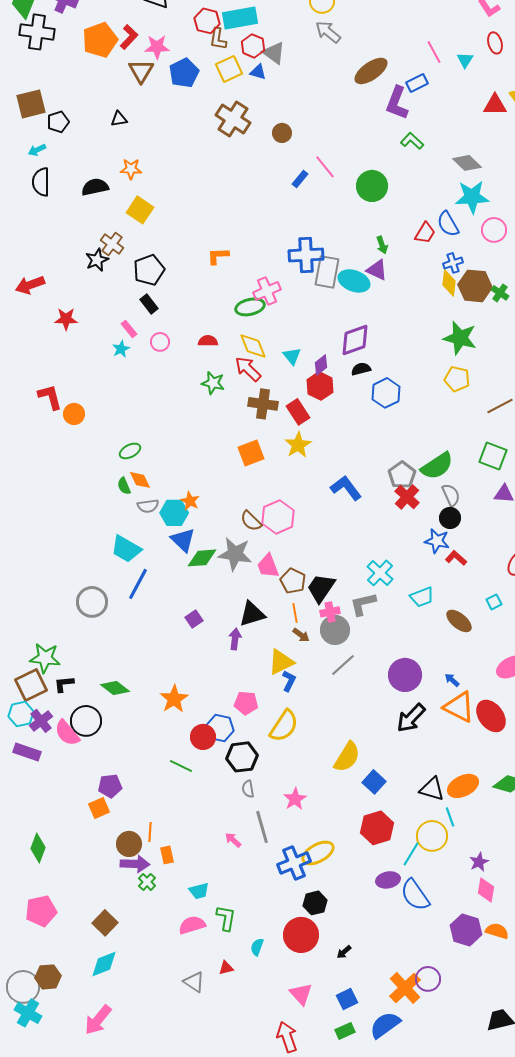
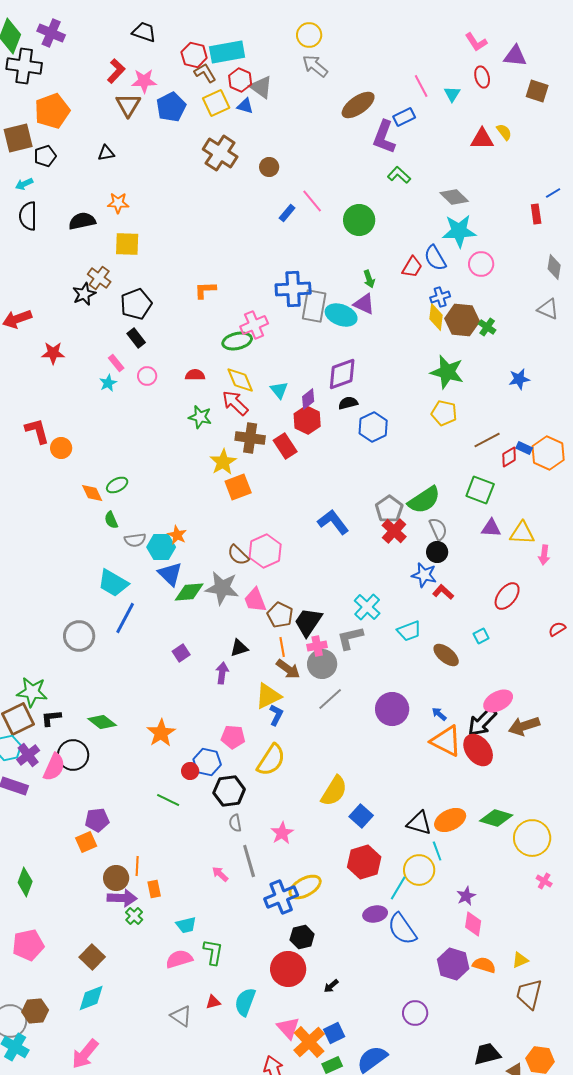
brown L-shape: (218, 39) -> (205, 73), turned 140
orange pentagon: (100, 40) -> (52, 111), moved
yellow square: (140, 210) -> (127, 244), turned -32
yellow star: (298, 445) -> (223, 462), moved
orange diamond: (140, 480) -> (92, 493), moved
black triangle: (252, 614) -> (239, 648), size x0.7
brown arrow: (301, 635) -> (288, 669), size x1.4
black arrow: (411, 718) -> (482, 722), moved
pink semicircle: (67, 733) -> (54, 767), turned -116
red circle: (203, 737) -> (190, 771), size x0.7
cyan semicircle: (257, 947) -> (245, 1002), moved, size x1.6
orange cross: (405, 988) -> (309, 1042), moved

